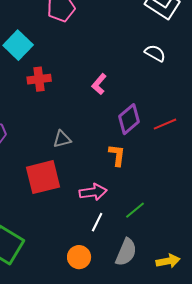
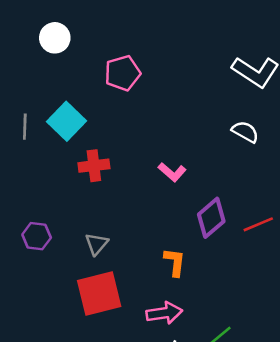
pink L-shape: (99, 84) -> (172, 172), turned -90
gray triangle: (62, 139) -> (97, 244), moved, turned -36
orange L-shape: (117, 155) -> (175, 262), moved

